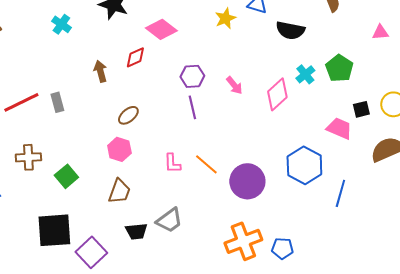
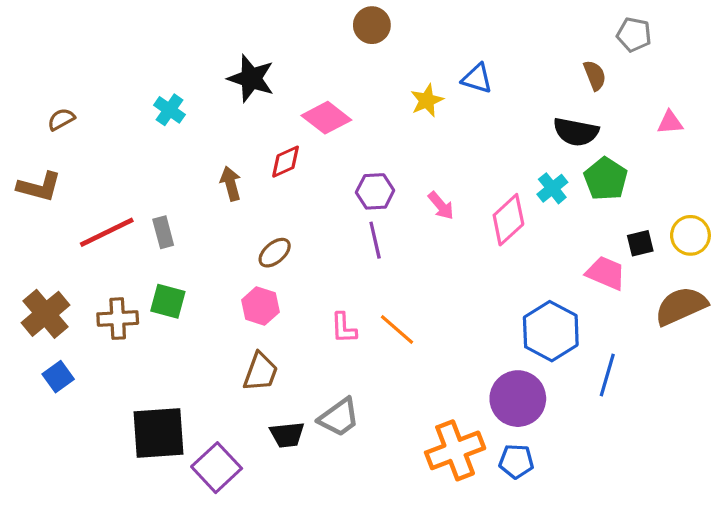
black semicircle: (290, 30) -> (576, 132), moved
green square: (66, 176) -> (168, 301), moved, turned -35
purple circle: (247, 181) -> (518, 399), moved

